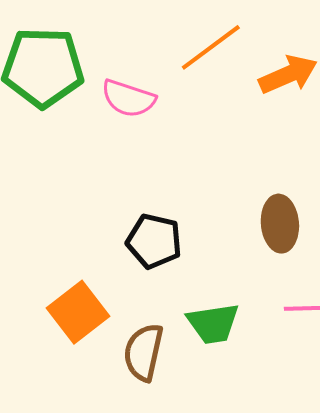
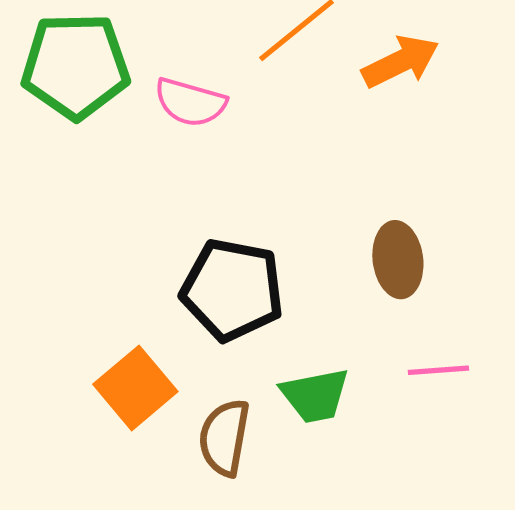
black pentagon: (154, 241) -> (232, 290), size x1.4

